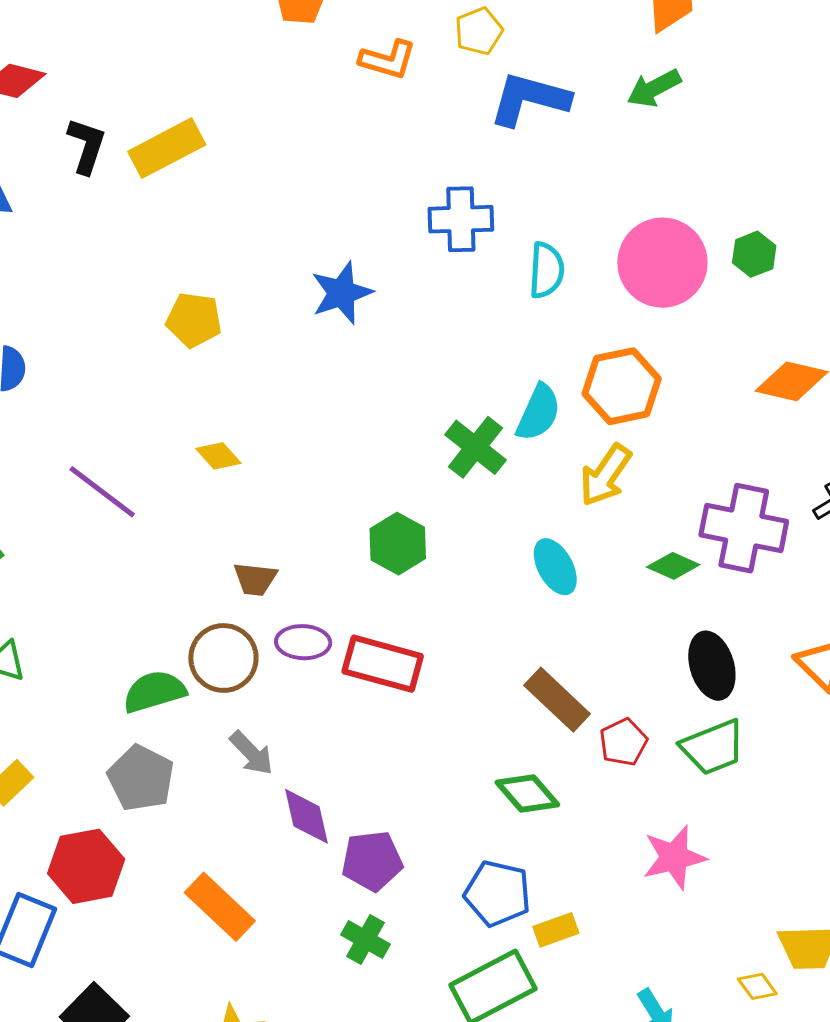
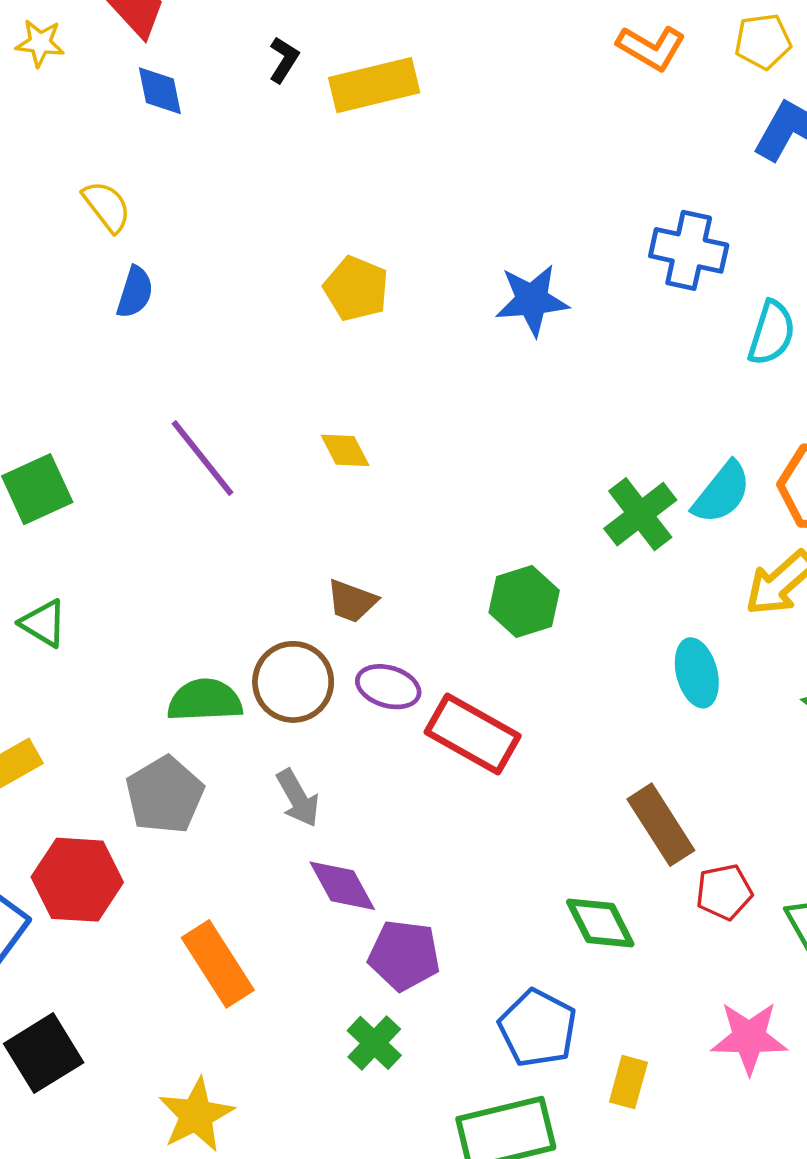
black L-shape: (87, 146) -> (284, 60), size x0.7
purple diamond: (306, 816) -> (342, 886), turned -30
yellow rectangle: (556, 930) -> (628, 1082), moved, turned -69

